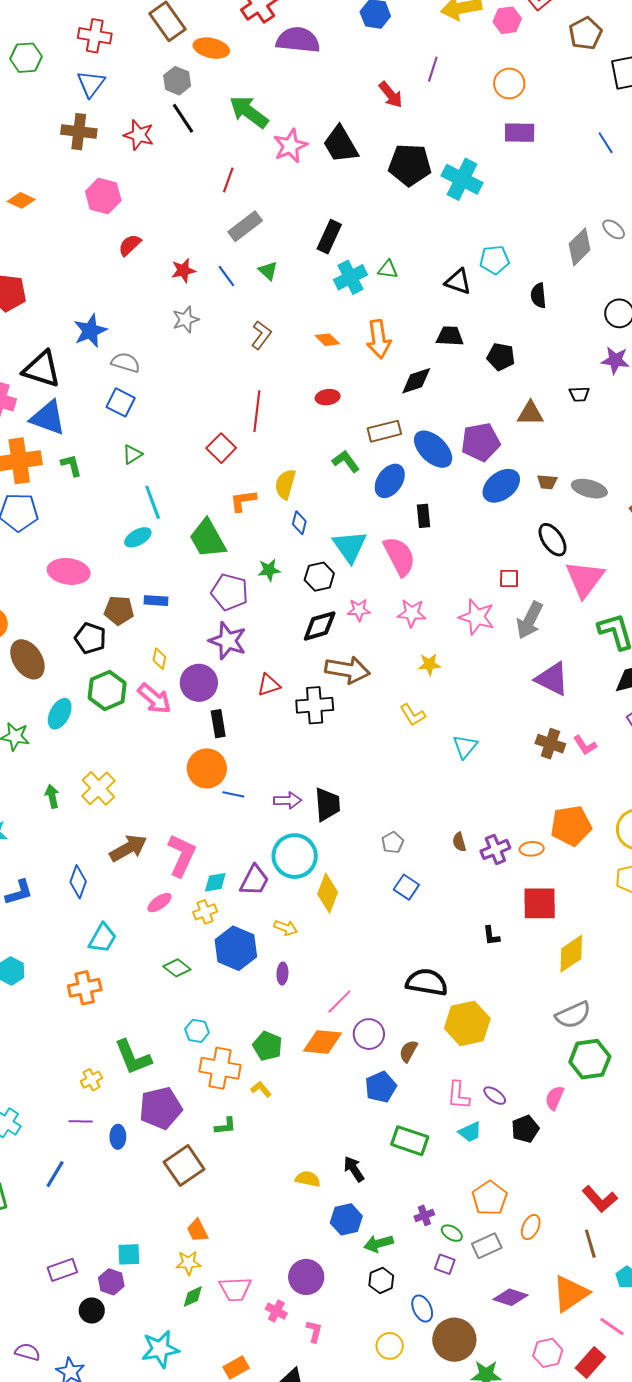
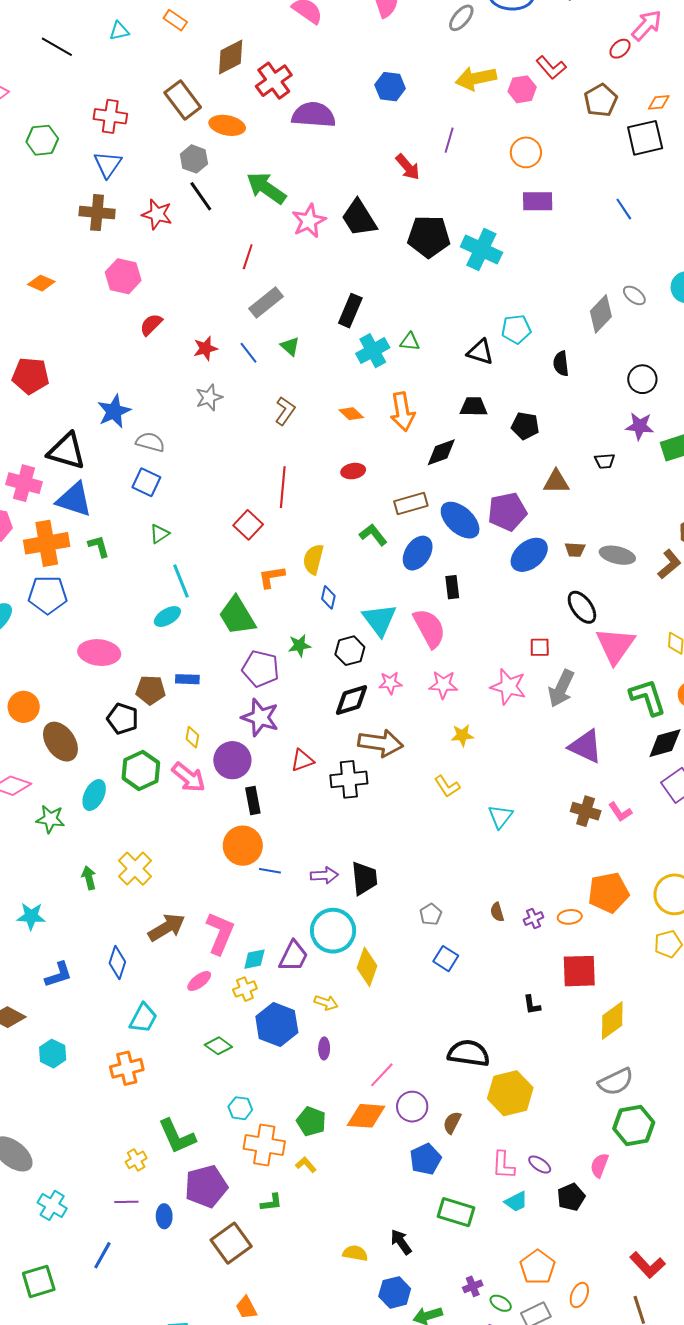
purple cross: (495, 849) -> (534, 919), size x0.7

